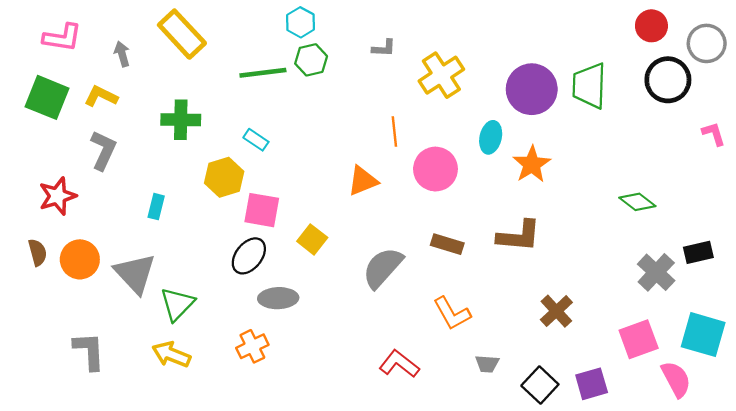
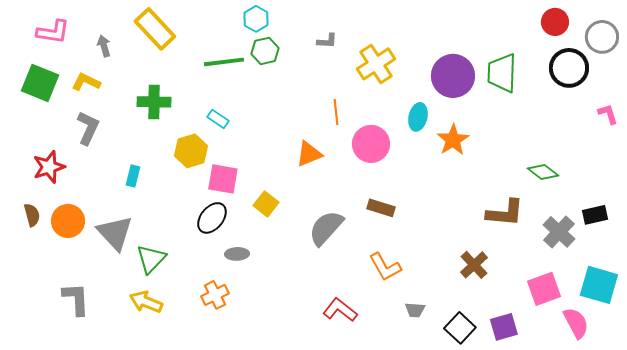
brown L-shape: (519, 236) -> (505, 213), moved
gray ellipse: (278, 298) -> (237, 254), size x0.7

